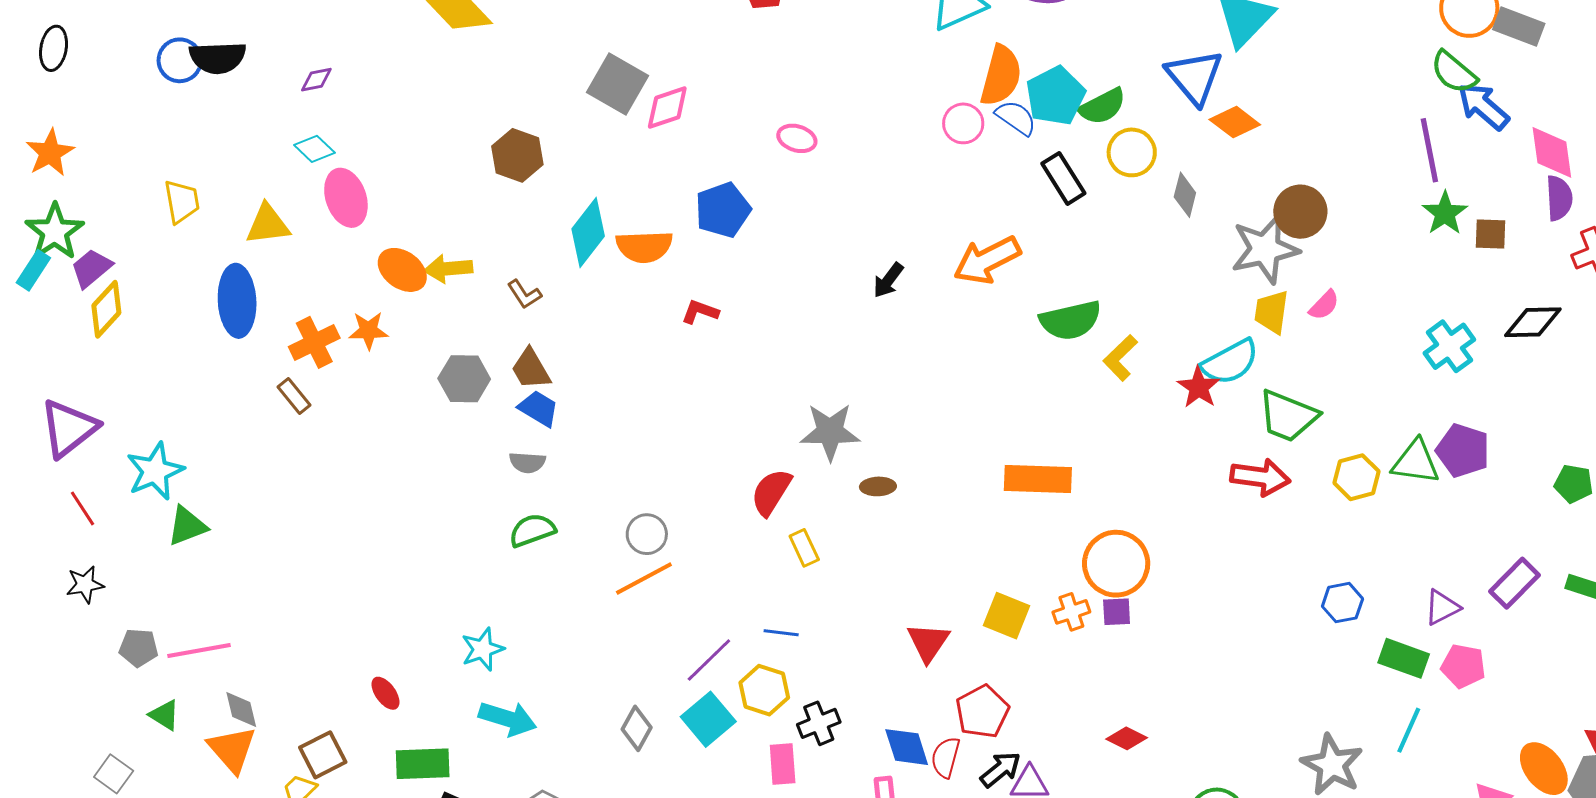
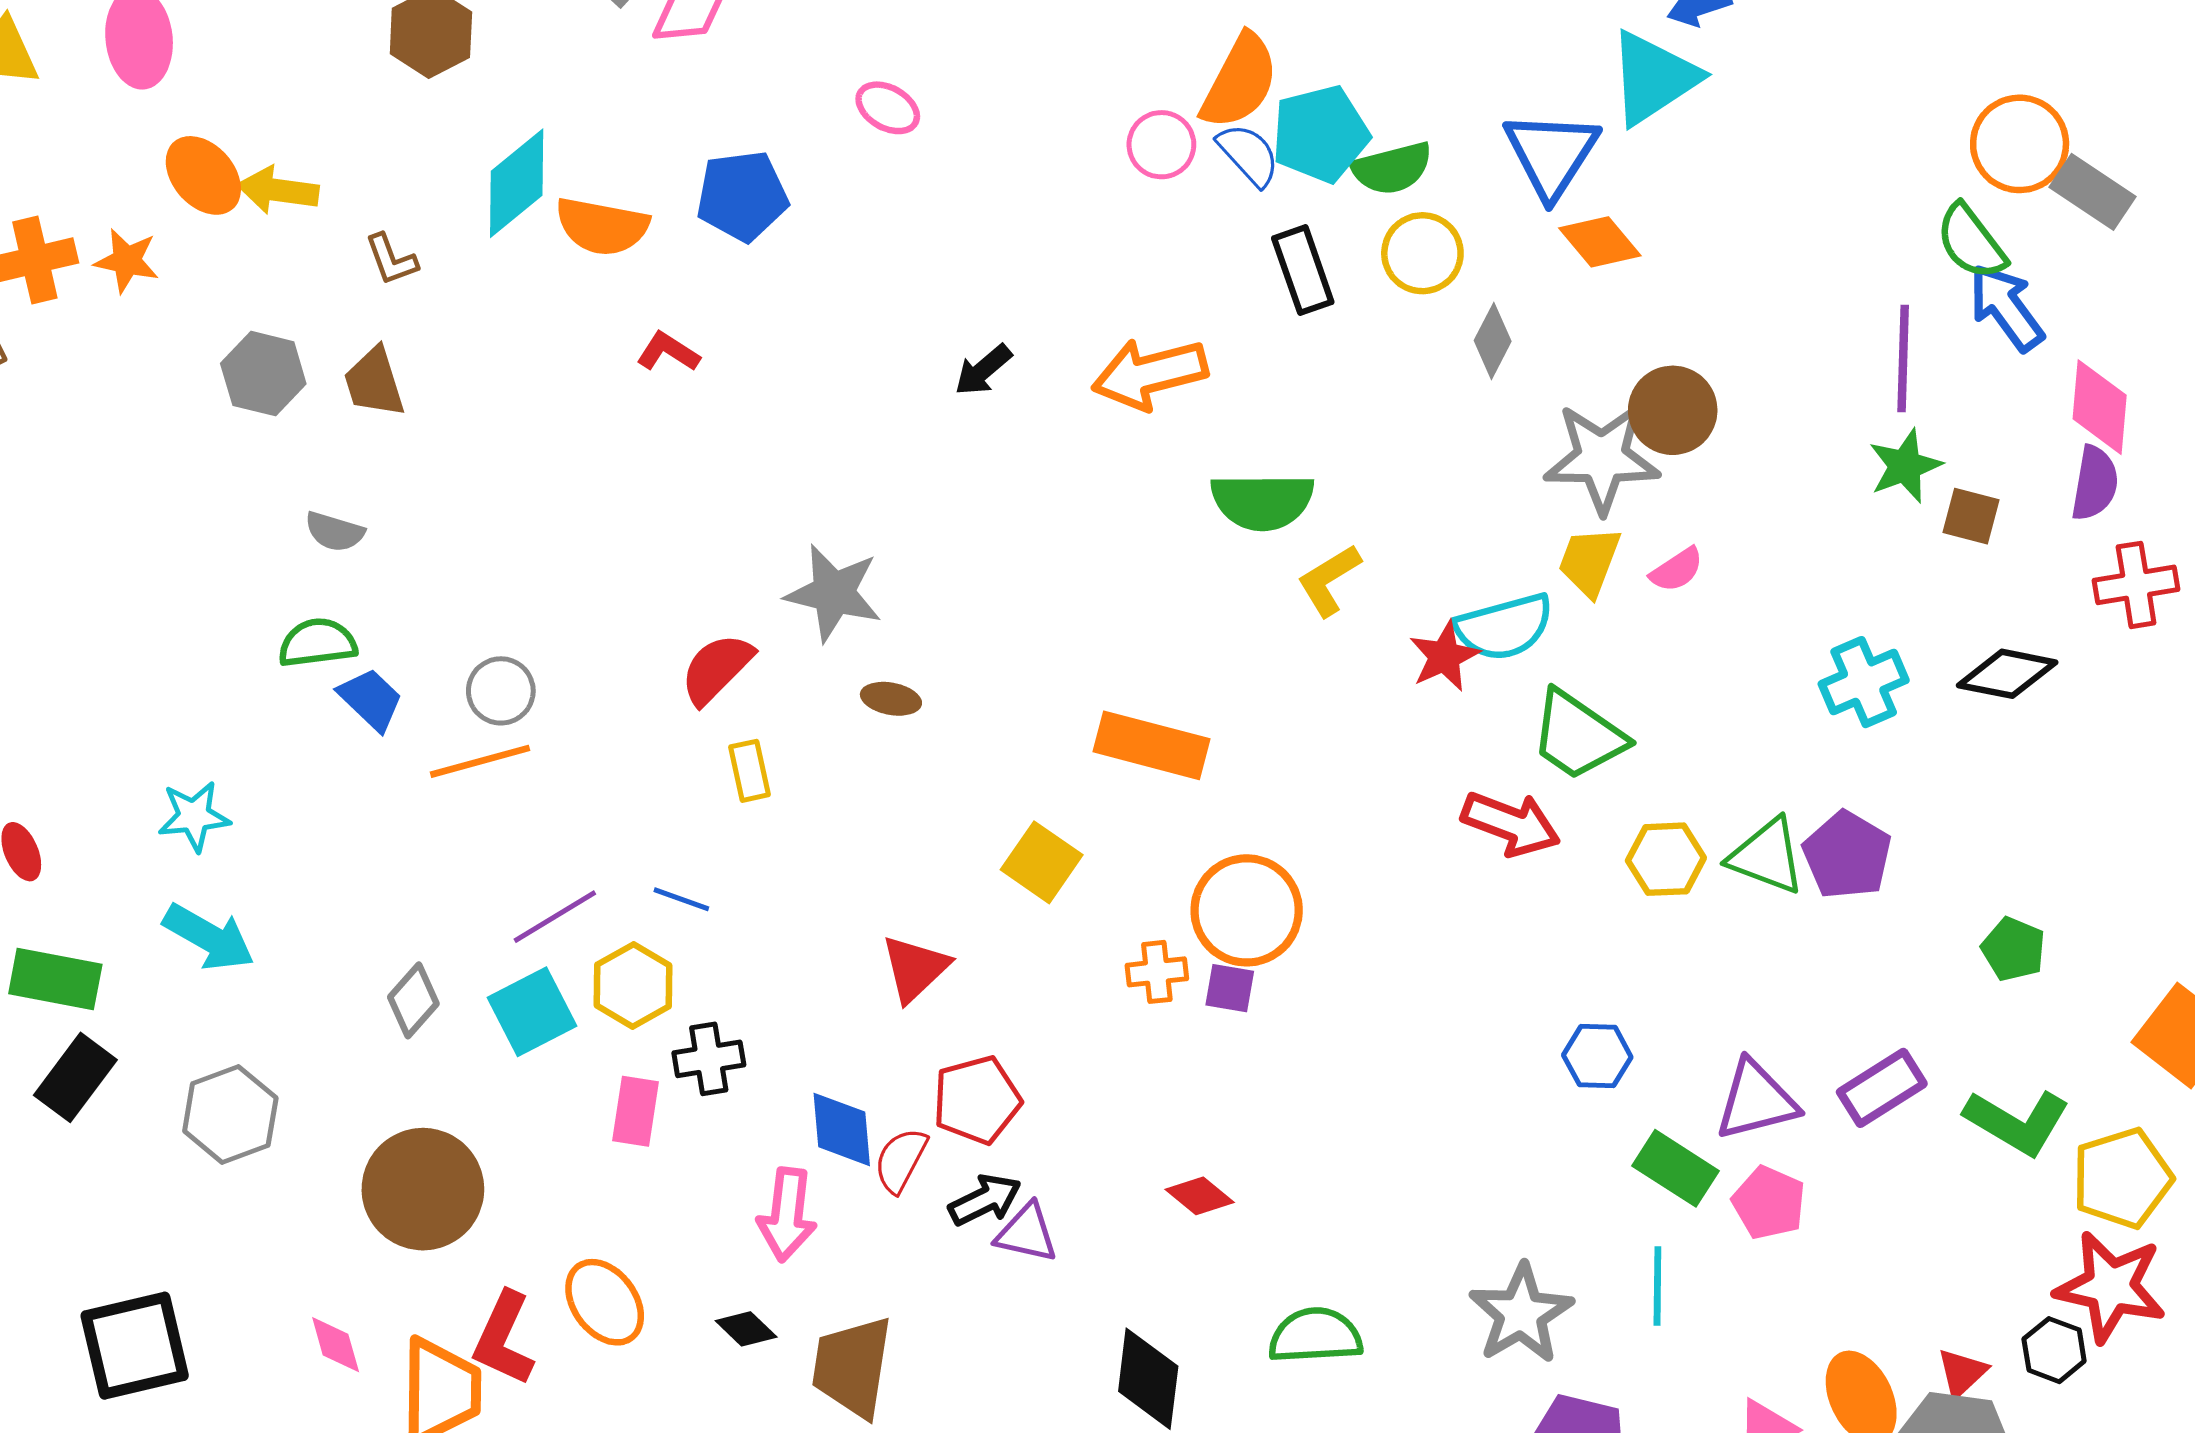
blue trapezoid: (539, 409) -> (371, 699), moved
purple triangle: (1442, 607) -> (1756, 1100), size x1.4
yellow square: (1007, 616) -> (1042, 862), moved
cyan line: (1409, 730) -> (1657, 1286), turned -36

